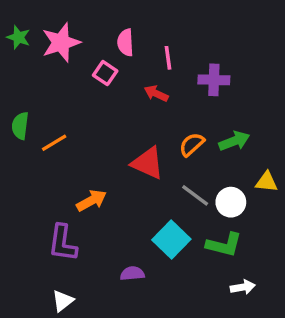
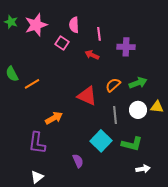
green semicircle: (20, 126) -> (12, 74), turned -35
gray line: (195, 195) -> (115, 115), turned 48
white circle: (231, 202) -> (138, 110), moved
purple semicircle: (132, 274) -> (78, 161), turned 72

